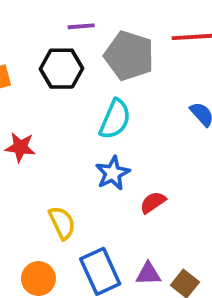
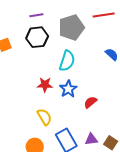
purple line: (81, 26) -> (36, 15), moved
gray pentagon: (129, 56) -> (71, 27), turned -30
red star: (20, 147) -> (45, 85), moved

